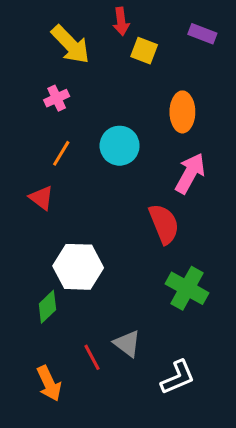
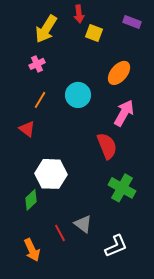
yellow arrow: (70, 44) -> (46, 29), turned 76
orange ellipse: (182, 112) -> (119, 73), turned 40

